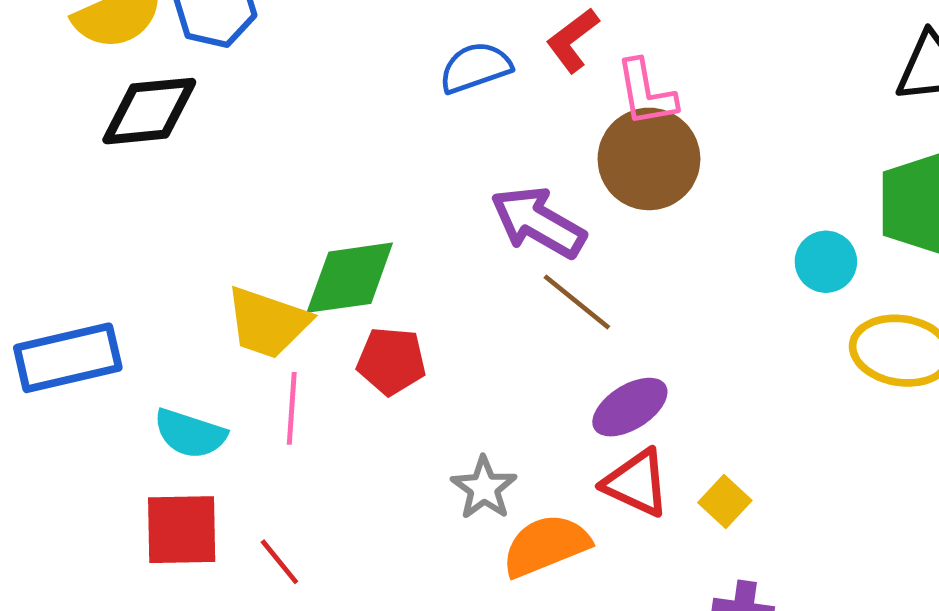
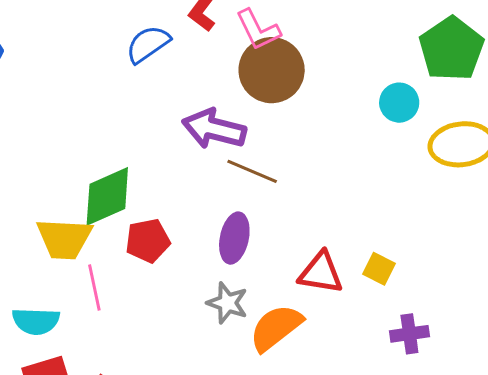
purple ellipse: (630, 407) -> (234, 238), moved, turned -30

